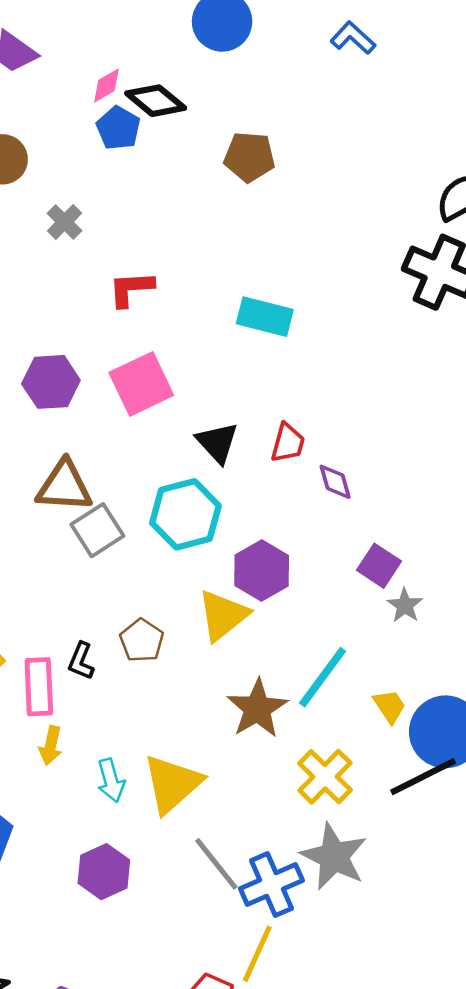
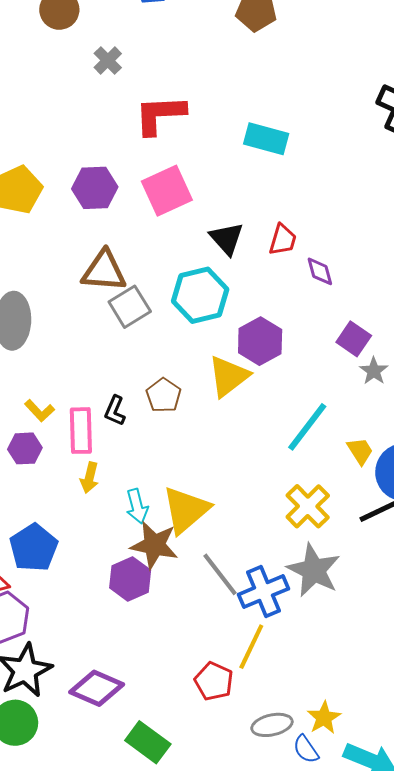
red L-shape: (131, 289) -> (160, 115), size x1.4
brown star: (257, 709) -> (154, 545), moved, turned -30

